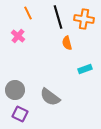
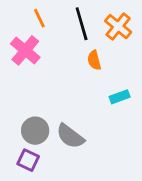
orange cross: (84, 19) -> (118, 27), turned 30
pink cross: (18, 36) -> (25, 50), size x1.5
gray circle: (15, 90) -> (35, 131), moved

